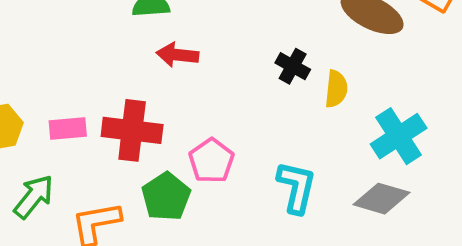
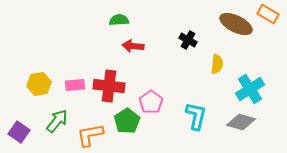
black cross: (293, 66) -> (188, 40), moved

